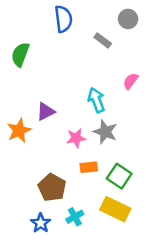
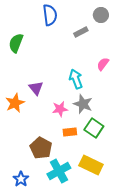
gray rectangle: (103, 40) -> (81, 32), turned -64
purple triangle: (46, 111) -> (36, 88), turned -42
green square: (119, 176) -> (94, 128), moved
cyan cross: (75, 217) -> (59, 171), size x1.6
blue star: (41, 223) -> (21, 179), moved

